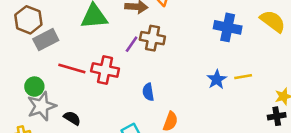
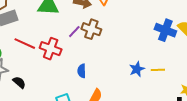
blue cross: (228, 27) -> (165, 30), moved

